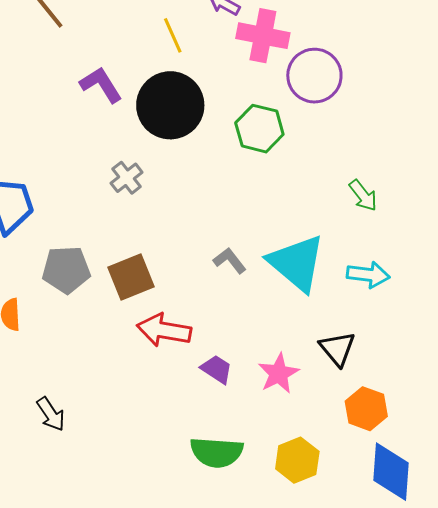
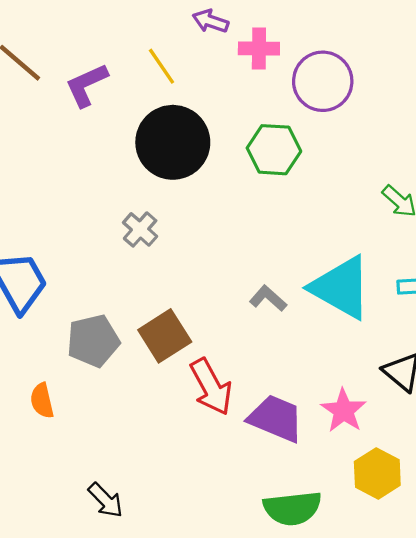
pink cross: (263, 36) -> (259, 48), size x0.7
purple L-shape: (101, 85) -> (87, 85), moved, turned -72
red arrow: (164, 330) -> (211, 387), turned -118
purple trapezoid: (217, 369) -> (276, 418), size x1.6
yellow hexagon: (297, 460) -> (377, 473), moved

